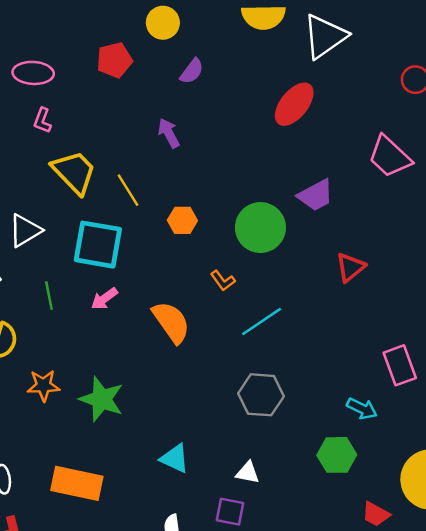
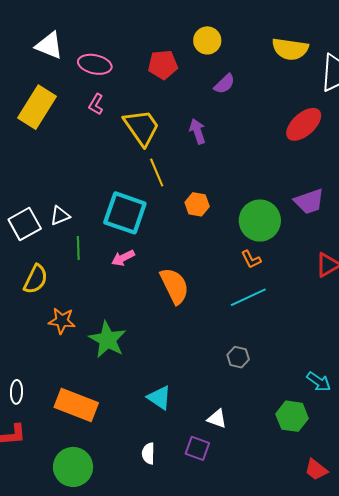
yellow trapezoid: (74, 172) -> (142, 127), moved
white triangle: (25, 230) -> (60, 216), moved, size x0.7
orange L-shape: (223, 281) -> (251, 259), moved
gray hexagon: (261, 395) -> (238, 357), size x0.6

